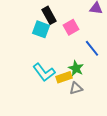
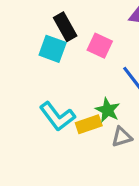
pink square: (71, 27) -> (100, 46), turned -35
gray triangle: (76, 88) -> (122, 137), moved

